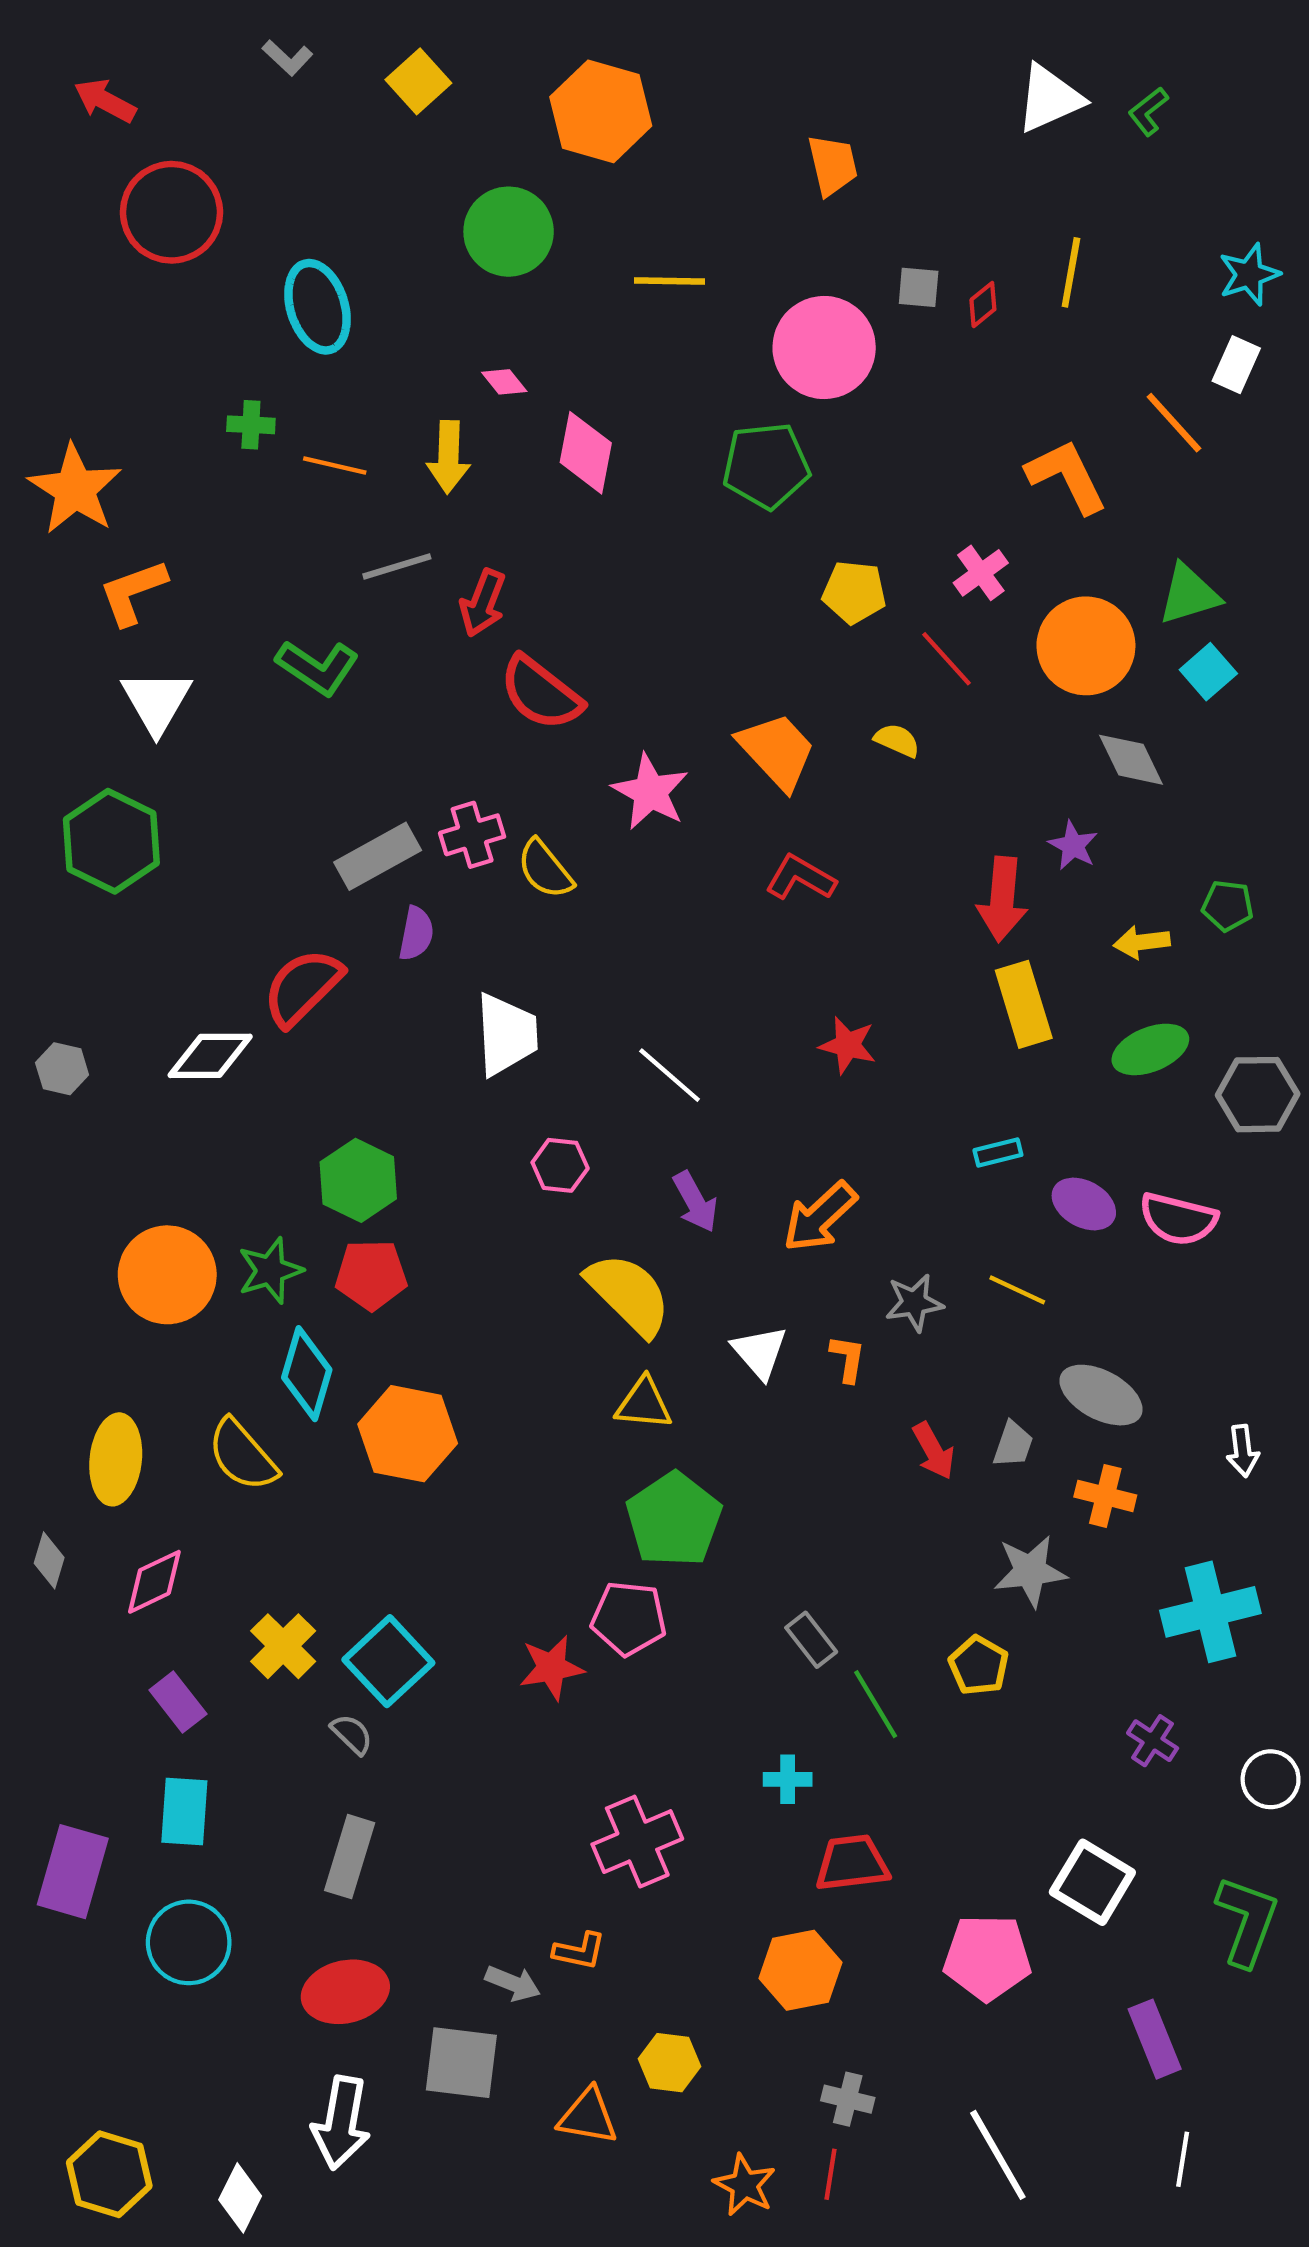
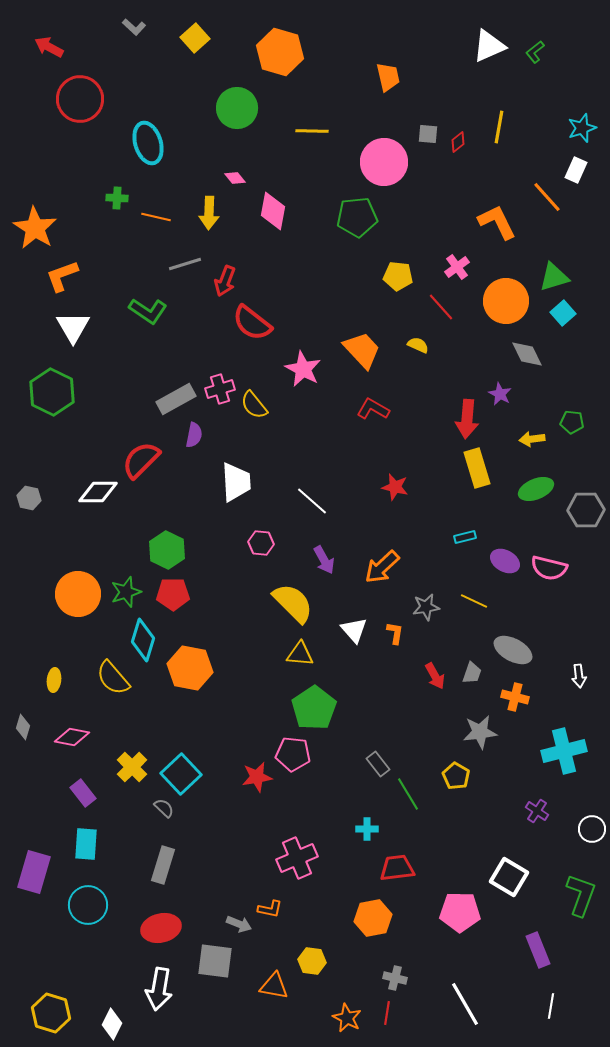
yellow ellipse: (116, 1459) -> (54, 680), size x0.6
pink diamond: (154, 1582) -> (72, 737), turned 36

